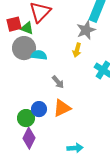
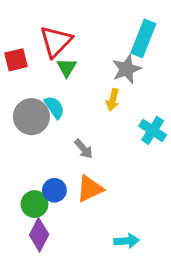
green triangle: (27, 28) -> (67, 68), moved, turned 40
gray circle: (24, 48) -> (31, 117), moved
cyan semicircle: (39, 55) -> (54, 107), turned 49
cyan arrow: (75, 148) -> (127, 241), moved

